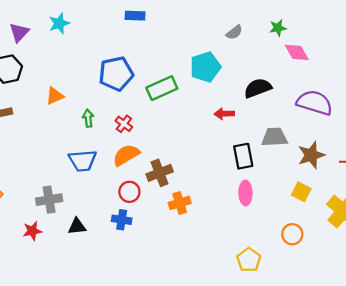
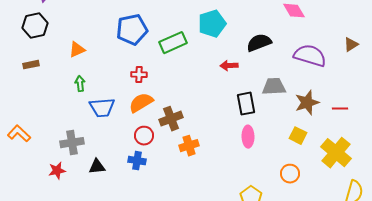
green arrow: (88, 118) -> (80, 84), moved
red cross: (124, 124) -> (139, 75), turned -35

